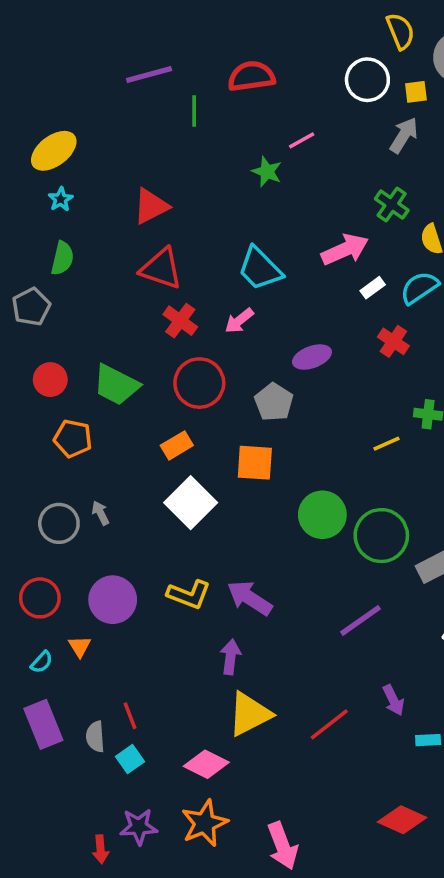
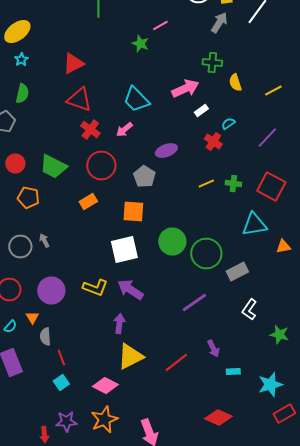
green cross: (392, 205) -> (212, 62), turned -30
cyan semicircle: (419, 288) -> (228, 124), moved, size x0.6
yellow line: (386, 444) -> (206, 184), moved
white square: (191, 503) -> (124, 250), moved, turned 32
gray semicircle: (95, 737) -> (45, 336), moved

